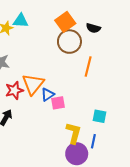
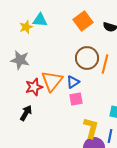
brown circle: (69, 42) -> (87, 58), moved
blue triangle: (48, 95) -> (73, 82), moved

